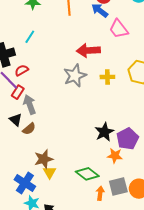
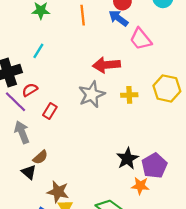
red rectangle: (18, 92) -> (50, 111), moved
gray arrow: (30, 104) -> (22, 132), moved
black triangle: (16, 120) -> (29, 172), moved
brown star: (44, 159) -> (58, 192), turned 30

